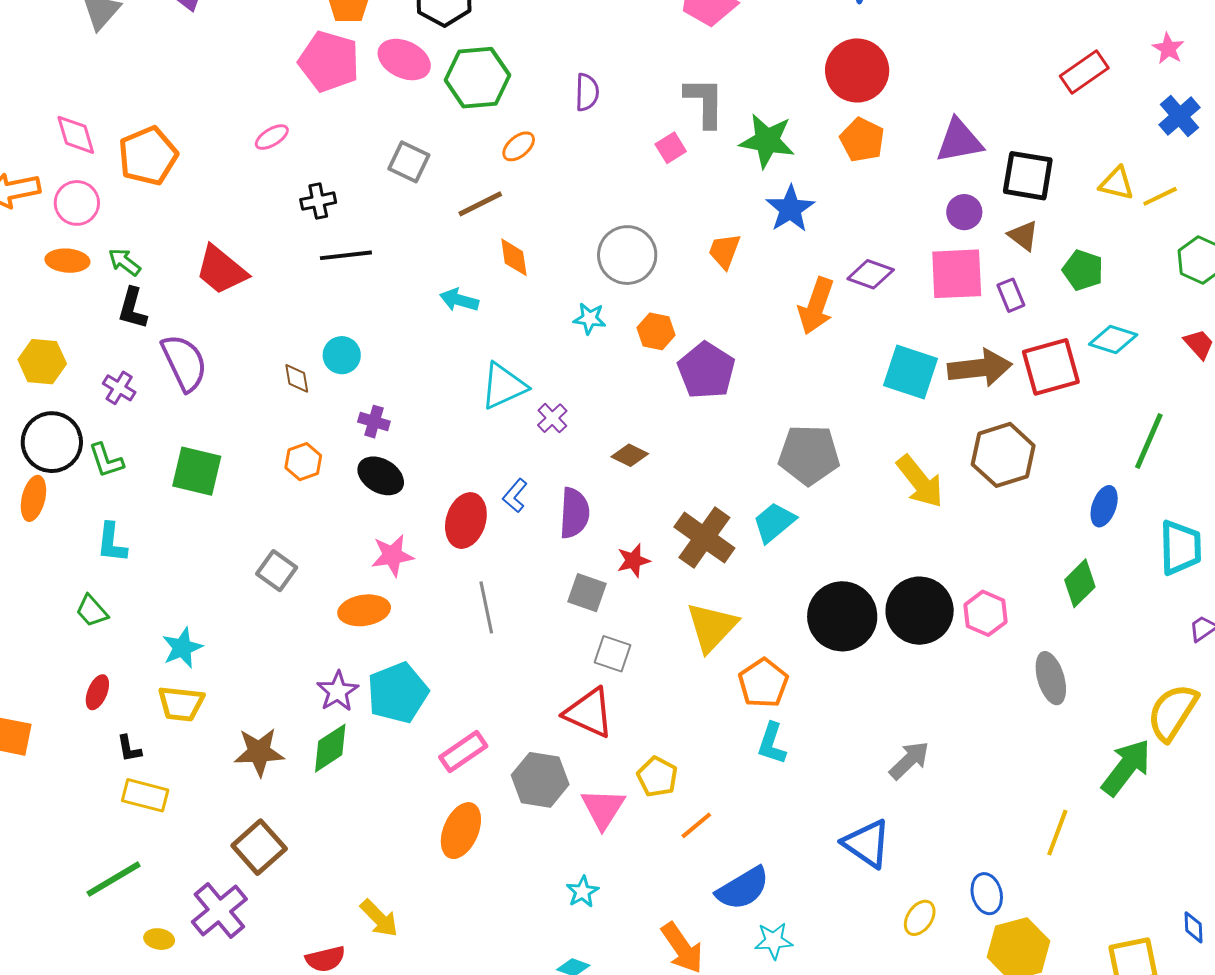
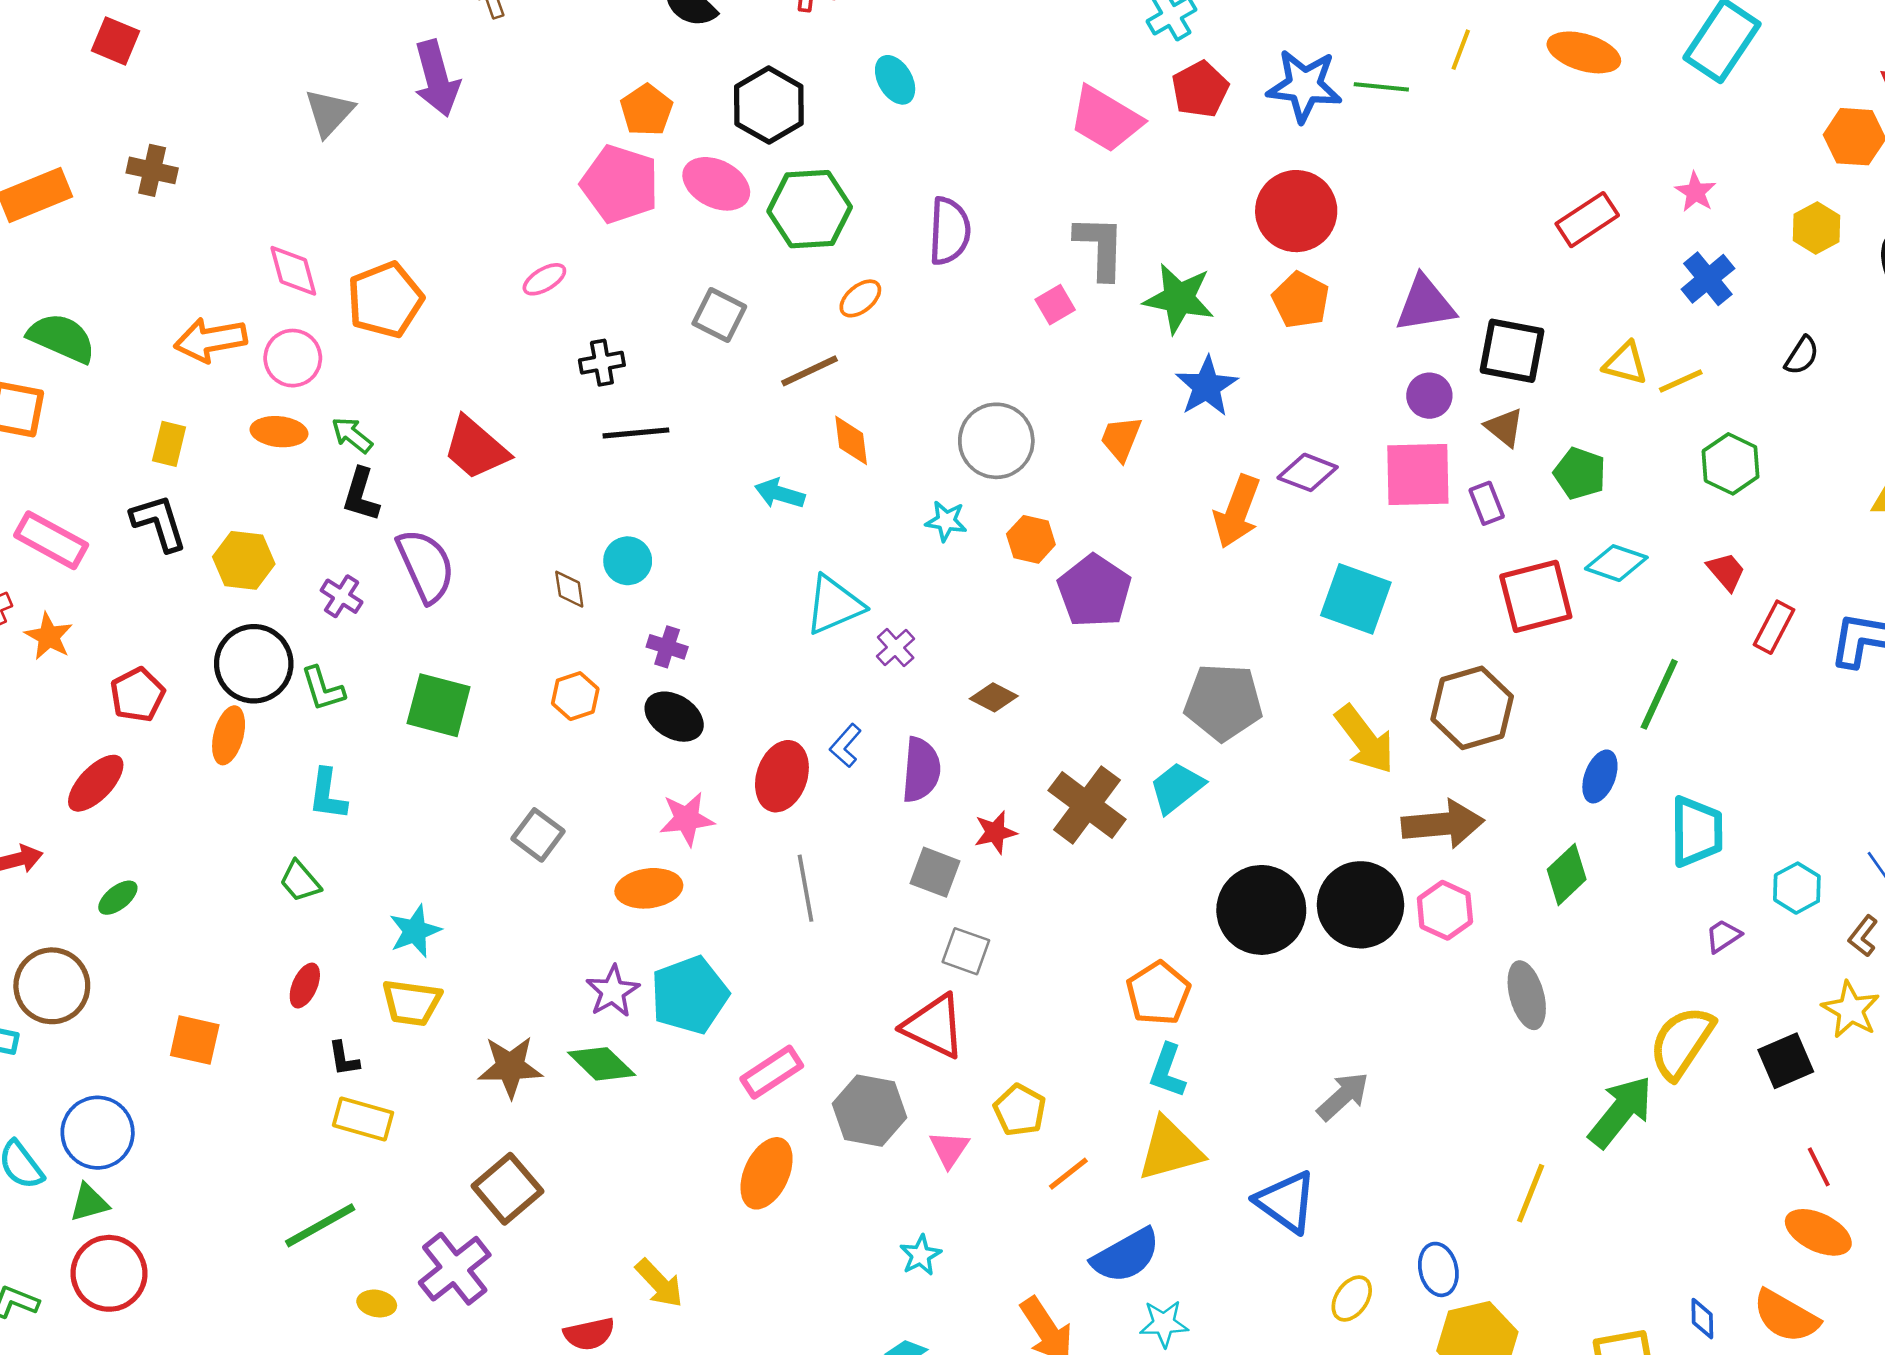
purple semicircle: (587, 92) -> (949, 231), size x1.4
brown arrow: (980, 368) -> (1443, 824), moved
yellow triangle: (712, 627) -> (1170, 1149), moved, turned 30
green diamond: (330, 748) -> (602, 1064), turned 76
pink triangle: (603, 809) -> (949, 1149), size x0.7

